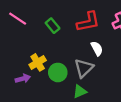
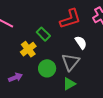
green rectangle: (53, 26) -> (43, 34), moved
yellow cross: (38, 62) -> (28, 49), moved

